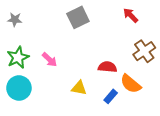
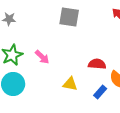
gray square: (78, 17) -> (69, 17), turned 35

